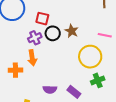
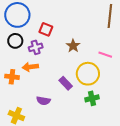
black circle: (53, 33) -> (15, 41), moved
orange arrow: (32, 58) -> (30, 67), turned 84
purple rectangle: (74, 92) -> (66, 83), moved

